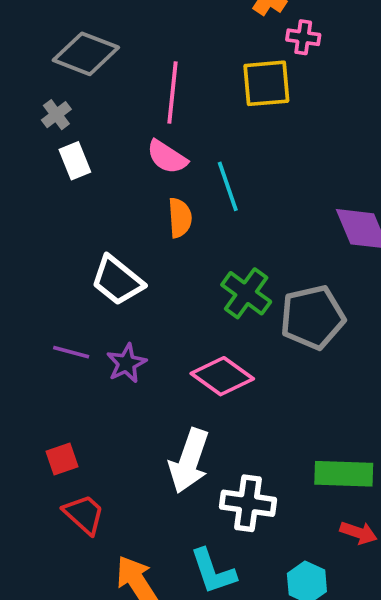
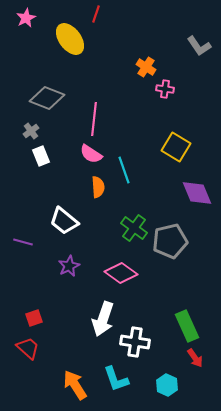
yellow square: (266, 83) -> (176, 147), moved, turned 36
purple line: (71, 352) -> (23, 242), moved
green rectangle: (344, 474) -> (187, 326), turned 64
red trapezoid: (84, 514) -> (28, 348), moved
red arrow: (358, 533) -> (195, 358), turned 36

